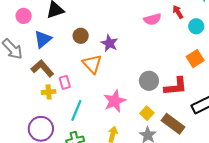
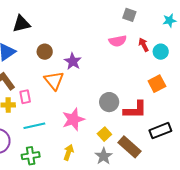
red arrow: (178, 12) -> (144, 45), moved
cyan line: (76, 110) -> (34, 126), turned 50

